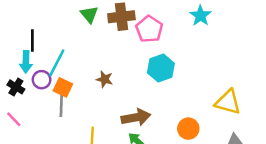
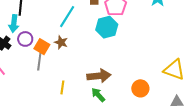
cyan line: (57, 63) -> (67, 17), moved
cyan hexagon: (161, 68) -> (107, 27), moved
brown star: (105, 79) -> (61, 42), moved

